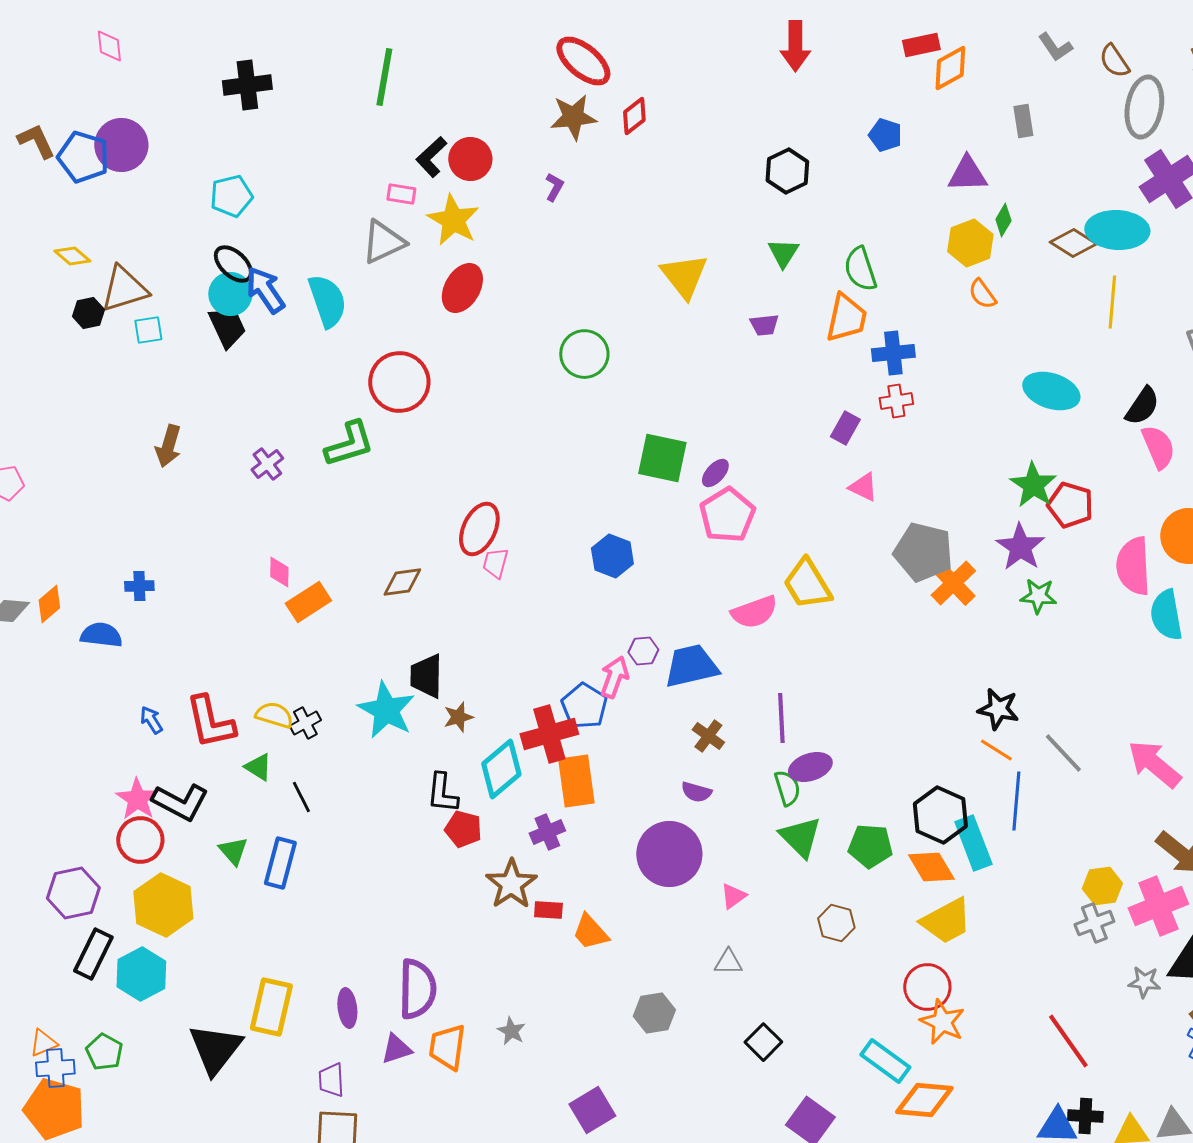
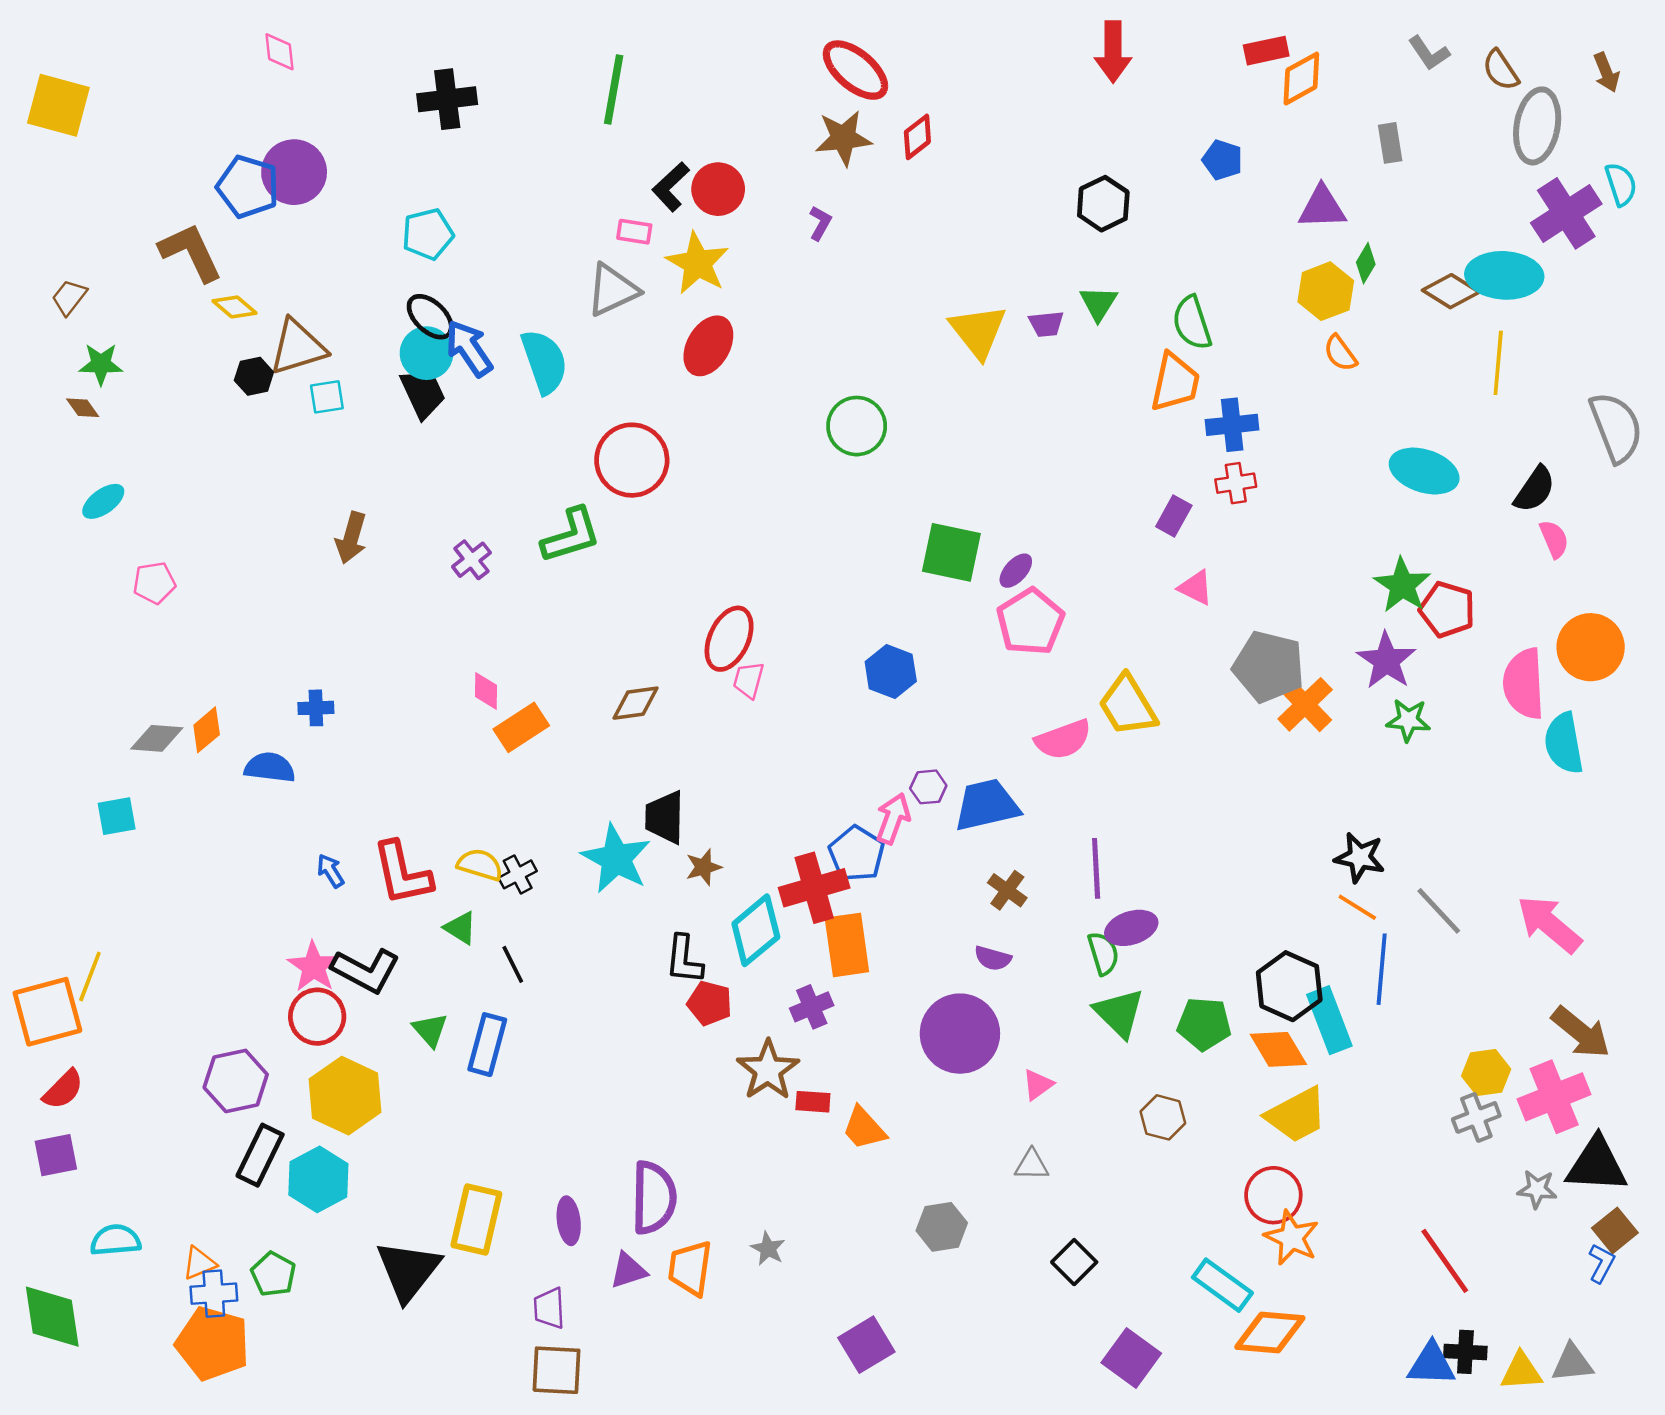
brown L-shape: (36, 141) -> (191, 252), moved, size x1.4
purple trapezoid: (764, 325) -> (1046, 324), moved
pink semicircle: (1158, 447) -> (1554, 539), size x0.7

